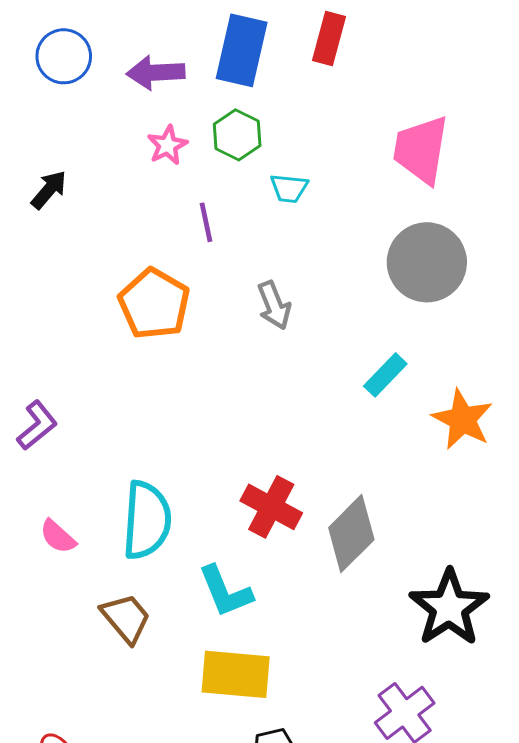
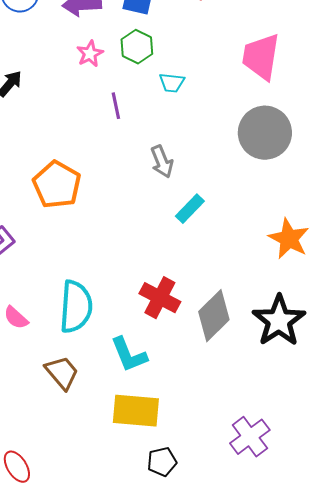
orange pentagon: (154, 304) -> (57, 185), moved
cyan rectangle: (385, 375) -> (190, 209), moved
black star: (449, 608) -> (279, 321), moved

